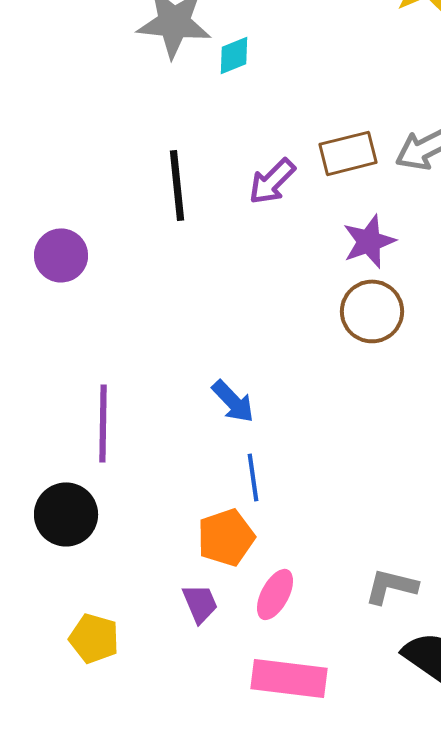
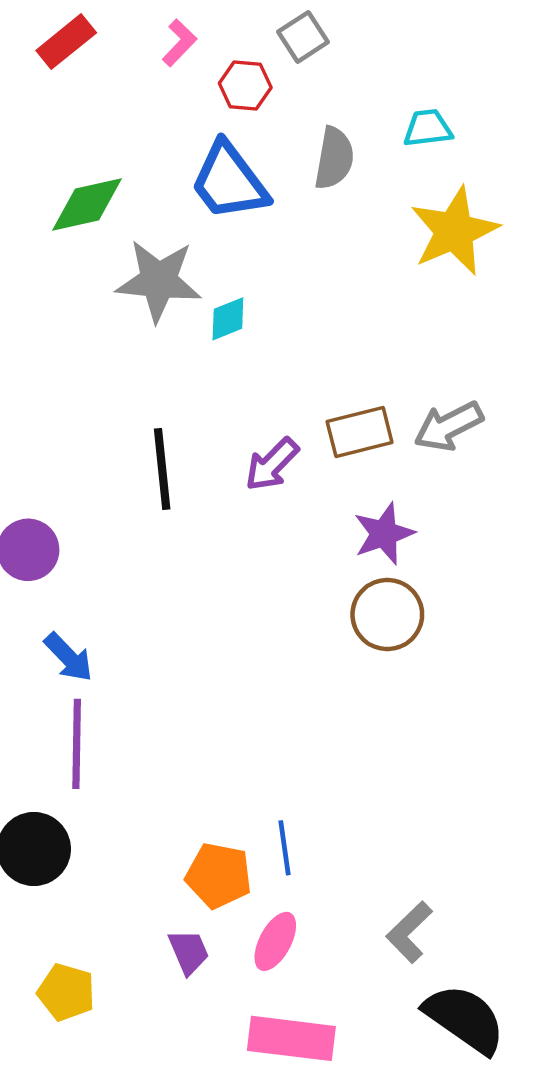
blue arrow: (233, 401) -> (68, 657), moved
blue line: (253, 477) -> (285, 848), moved
orange pentagon: (226, 537) -> (219, 876), turned 30
gray L-shape: (391, 586) -> (409, 932), turned -58

